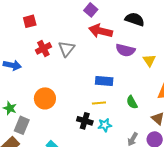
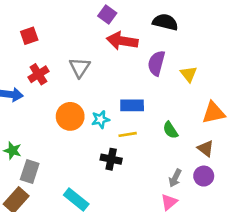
red cross: (43, 48) -> (38, 74), moved
purple semicircle: (125, 50) -> (156, 63), turned 96
orange circle: (45, 98) -> (70, 116), moved
cyan star: (105, 125) -> (100, 119), moved

